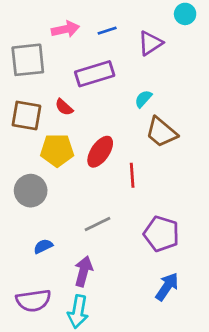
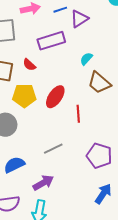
purple triangle: (150, 43) -> (79, 19), moved
blue semicircle: (43, 246) -> (14, 165), size x1.5
purple arrow: (83, 271) -> (43, 183), turned 45

